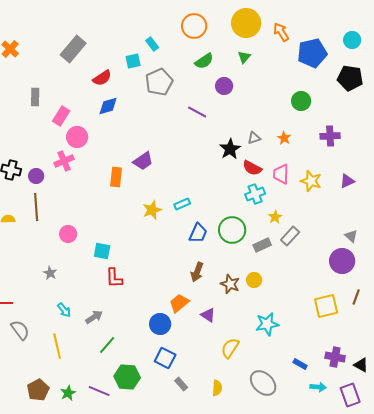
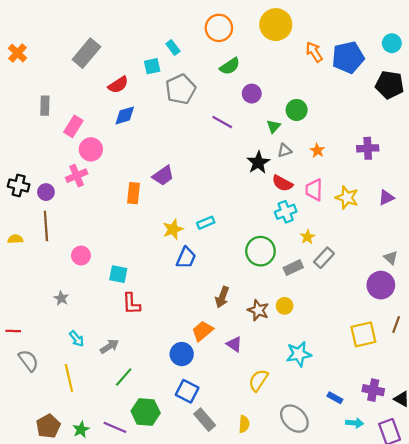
orange arrow: (281, 32) -> (314, 52), moved
green triangle: (244, 57) -> (274, 126), moved
green circle: (301, 101) -> (297, 110), moved
blue trapezoid: (198, 233) -> (186, 258), moved
gray rectangle: (181, 384) -> (205, 420), size x1.5

